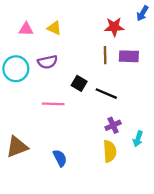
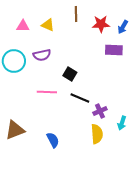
blue arrow: (142, 13) -> (123, 27), moved
brown line: (105, 55) -> (76, 14), moved
black line: (106, 94) -> (80, 98), moved

